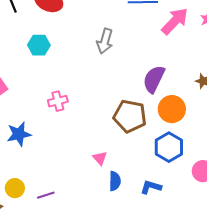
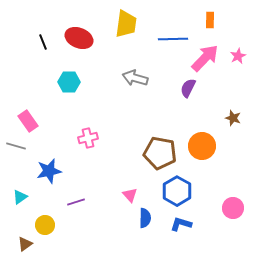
gray arrow: (105, 41) -> (135, 78), turned 90
purple semicircle: (154, 79) -> (188, 88), moved, size x0.7
blue hexagon: (169, 147) -> (177, 191), moved
purple line: (46, 195) -> (76, 202), moved

